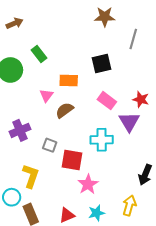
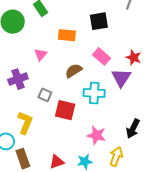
pink triangle: (46, 95) -> (41, 54), moved
brown semicircle: (64, 110) -> (74, 71), moved
pink star: (88, 184) -> (96, 135), moved, turned -30

